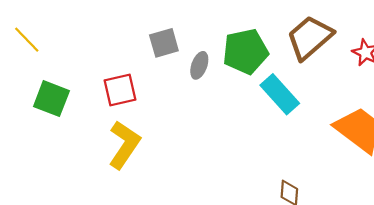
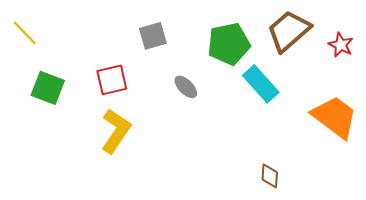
gray ellipse: (199, 65) -> (186, 87), moved, turned -65

